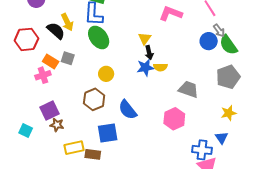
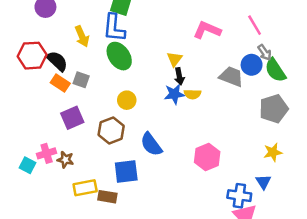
black semicircle: (56, 31) -> (57, 61), moved
pink cross: (43, 75) -> (47, 153), moved
gray trapezoid: (189, 89) -> (231, 77), moved
purple square: (50, 111) -> (72, 118), moved

